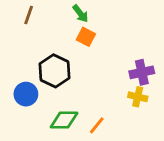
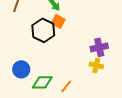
black hexagon: (55, 71) -> (43, 30), moved
blue circle: (26, 94) -> (21, 69), moved

